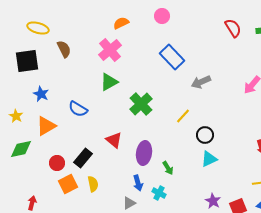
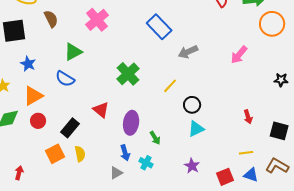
green triangle: (109, 82) -> (73, 52), moved
red circle: (57, 163) -> (38, 121), moved
purple star: (213, 201) -> (192, 166), moved

